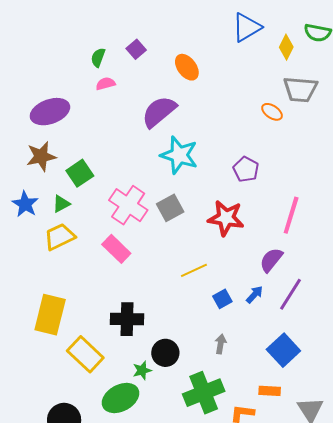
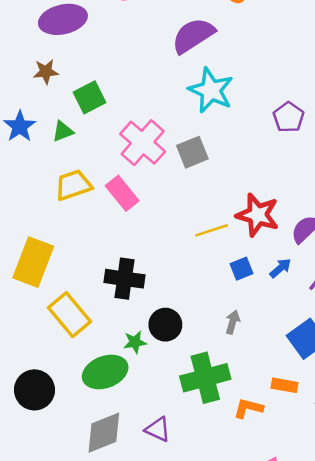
brown star: (41, 156) -> (46, 72), size x0.7
red star: (226, 218) -> (258, 215), moved
yellow trapezoid: (60, 237) -> (73, 185), moved

